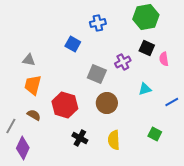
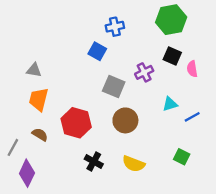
blue square: (73, 44) -> (97, 51), moved
blue line: (172, 102) -> (192, 117), moved
yellow semicircle: (114, 140) -> (134, 164), turned -66

